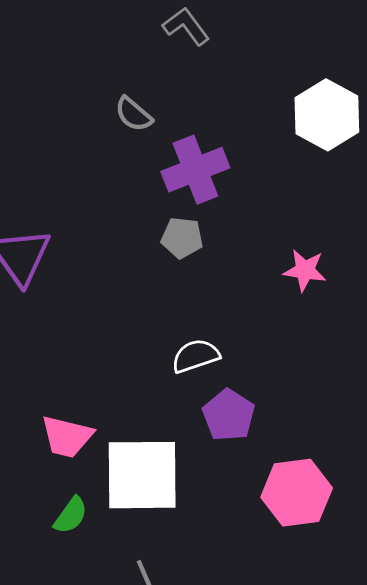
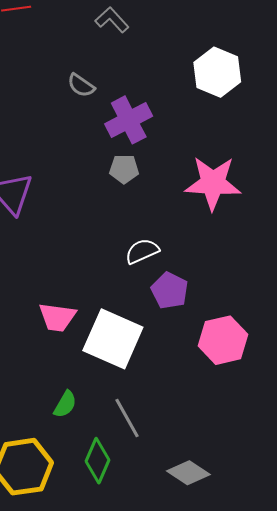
pink star: (305, 270) -> (213, 183), size x1.8
white square: (142, 475) -> (113, 339), turned 30
green semicircle: (71, 515) -> (65, 404), moved

